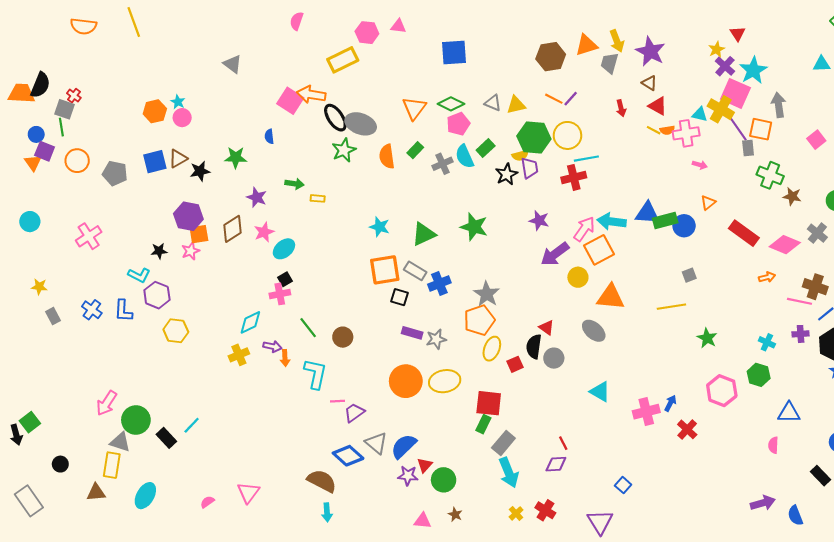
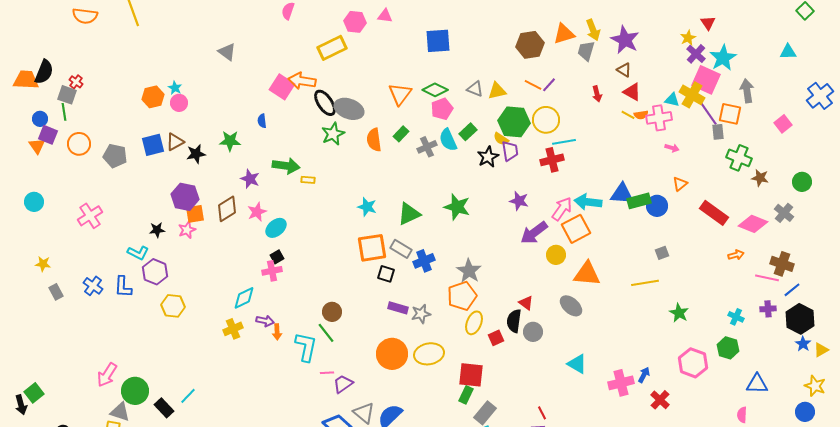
yellow semicircle: (520, 155) -> (501, 139), turned 49
green arrow: (294, 184) -> (286, 166), size x1.5
green line: (308, 328) -> (326, 333), moved

